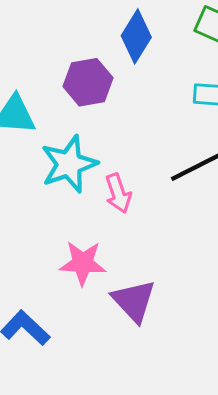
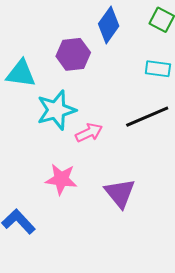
pink arrow: (118, 193) -> (89, 133), turned -100
purple triangle: (134, 301) -> (120, 193), moved

